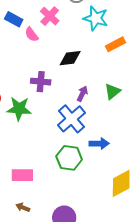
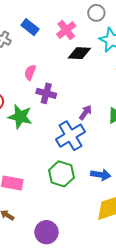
pink semicircle: (32, 34) -> (30, 72), moved, turned 49
black diamond: (70, 58) -> (79, 53), moved
blue arrow: (99, 144) -> (101, 175), moved

